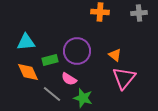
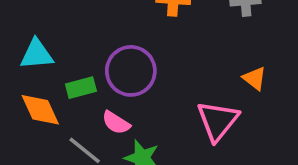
orange triangle: (115, 55) -> (255, 78), moved

